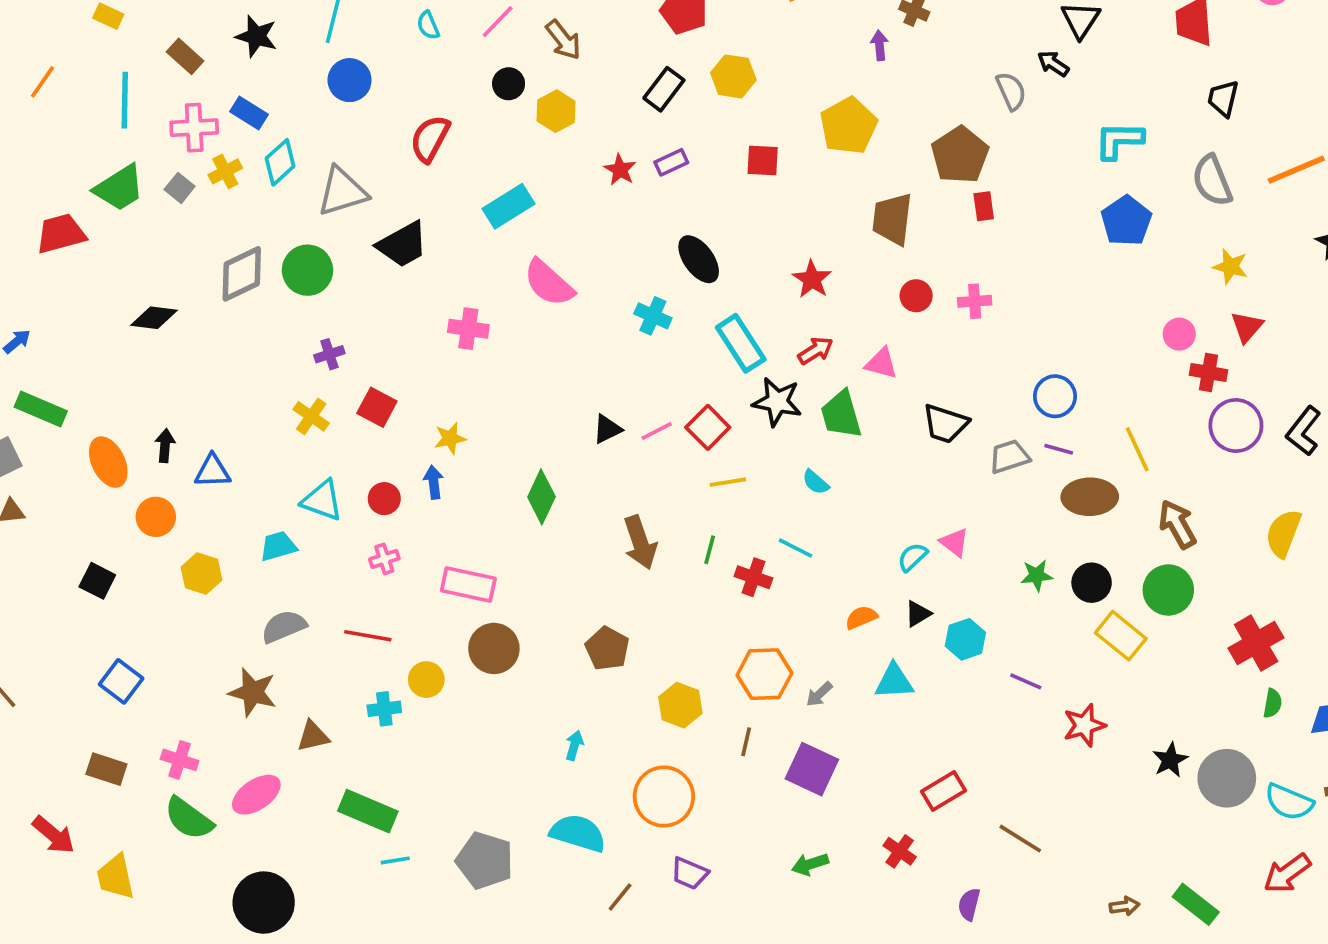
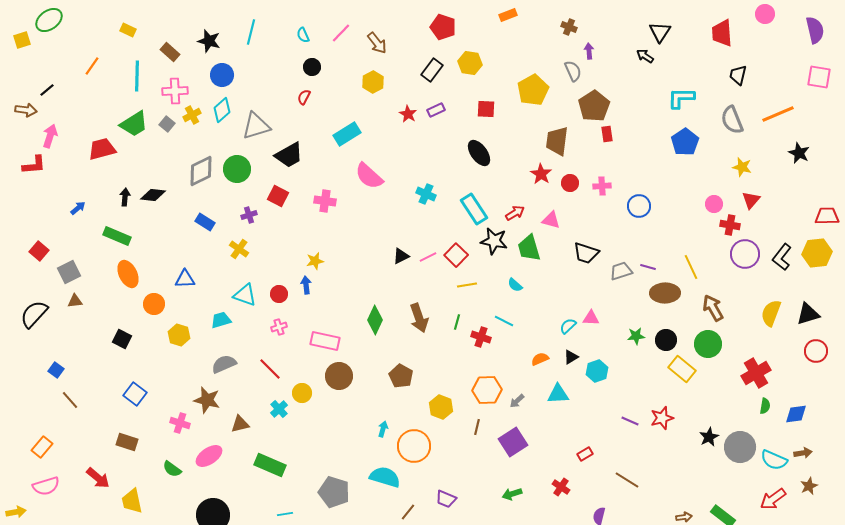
purple arrow: (880, 45) -> (589, 51), moved
blue circle: (350, 80) -> (222, 75), moved
black circle: (509, 84) -> (312, 67), moved
gray semicircle: (1011, 91) -> (573, 71), moved
blue rectangle: (249, 113) -> (205, 222), moved
red semicircle: (430, 139) -> (304, 97), size x0.6
black ellipse: (699, 259) -> (479, 153), moved
red star: (812, 279) -> (541, 174), moved
blue circle: (1055, 396) -> (639, 206), moved
red square: (377, 407) -> (278, 196), moved
green rectangle: (41, 409) -> (117, 236), moved
black arrow: (165, 446) -> (125, 197), moved
green diamond: (541, 497) -> (375, 320), moved
pink triangle: (954, 542) -> (591, 318), turned -36
red line: (368, 636) -> (270, 369), turned 35
purple line: (1026, 681) -> (630, 421), moved
cyan cross: (384, 709) -> (279, 409), turned -36
pink cross: (180, 760) -> (180, 423), moved
purple square: (812, 769) -> (513, 442), turned 32
red rectangle: (944, 791) -> (585, 454), size x0.7
orange circle: (664, 797) -> (414, 446), moved
green semicircle: (189, 818) -> (172, 469), size x0.7
cyan line: (395, 860) -> (285, 514), moved

